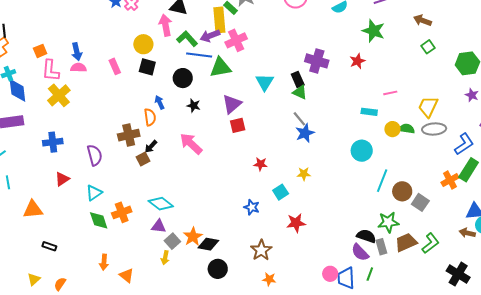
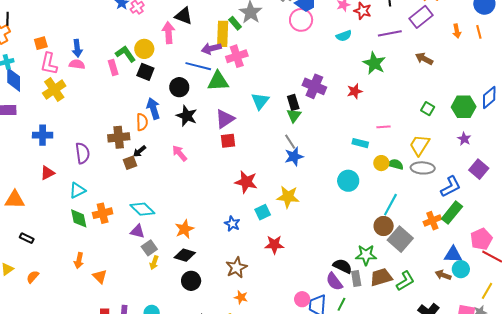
green L-shape: (187, 39) -> (126, 54), moved
green square: (428, 47) -> (428, 109), moved, turned -32
green triangle: (300, 92) -> (294, 115), turned 35
blue arrow: (160, 102) -> (153, 109), size x1.5
black star: (194, 106) -> (187, 116), size x1.5
pink arrow: (191, 144) -> (180, 153), size x0.7
red star: (261, 164) -> (246, 182), size x1.6
yellow star: (304, 174) -> (288, 197), size x1.6
cyan line: (382, 181) -> (390, 205), moved
gray square: (420, 202) -> (400, 239), size x1.4
orange star: (193, 237) -> (184, 229), moved
yellow arrow: (165, 258) -> (154, 263), moved

